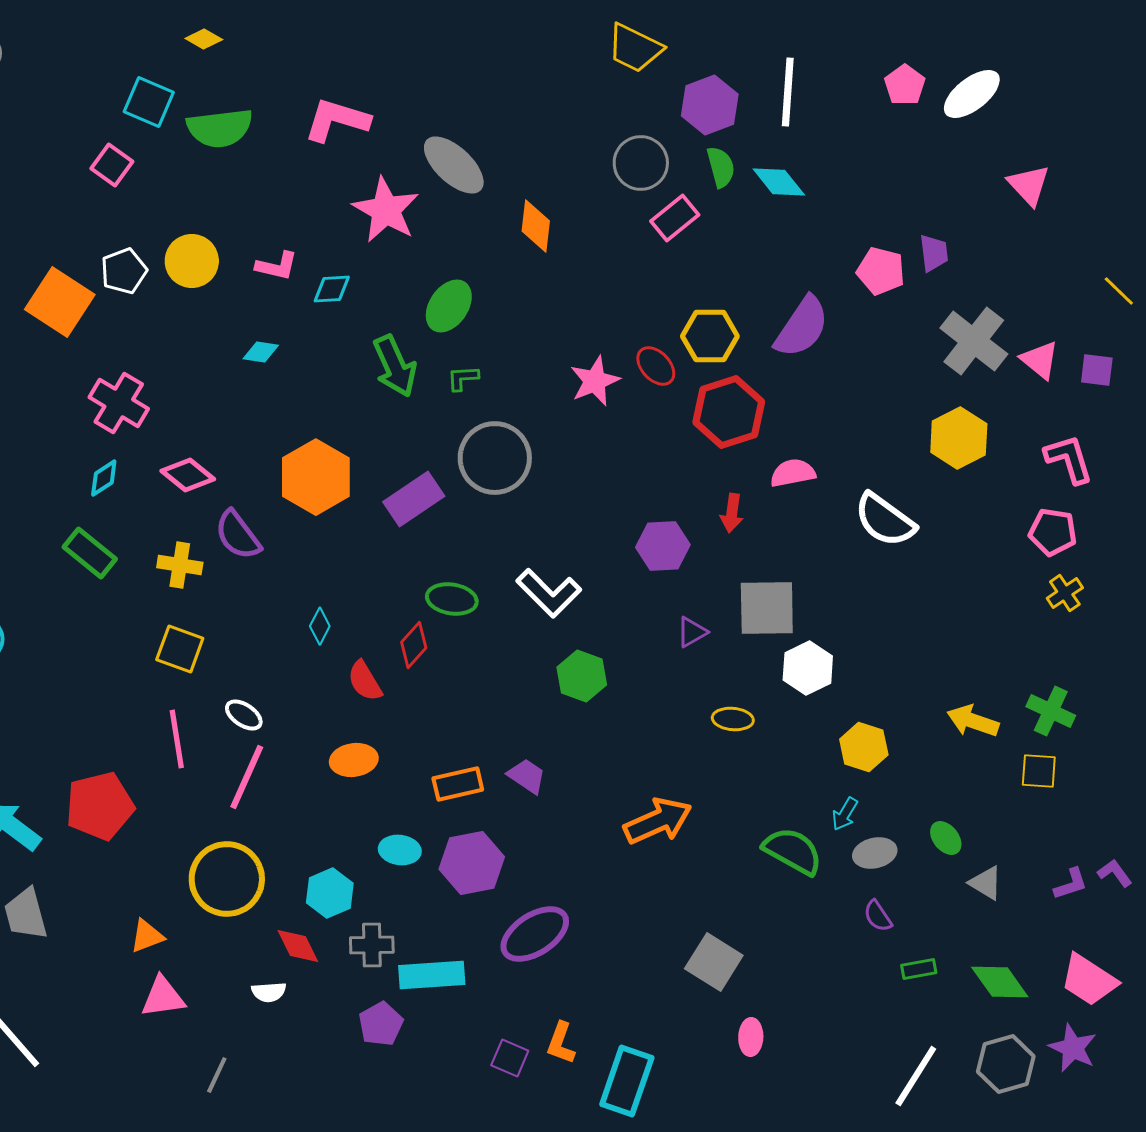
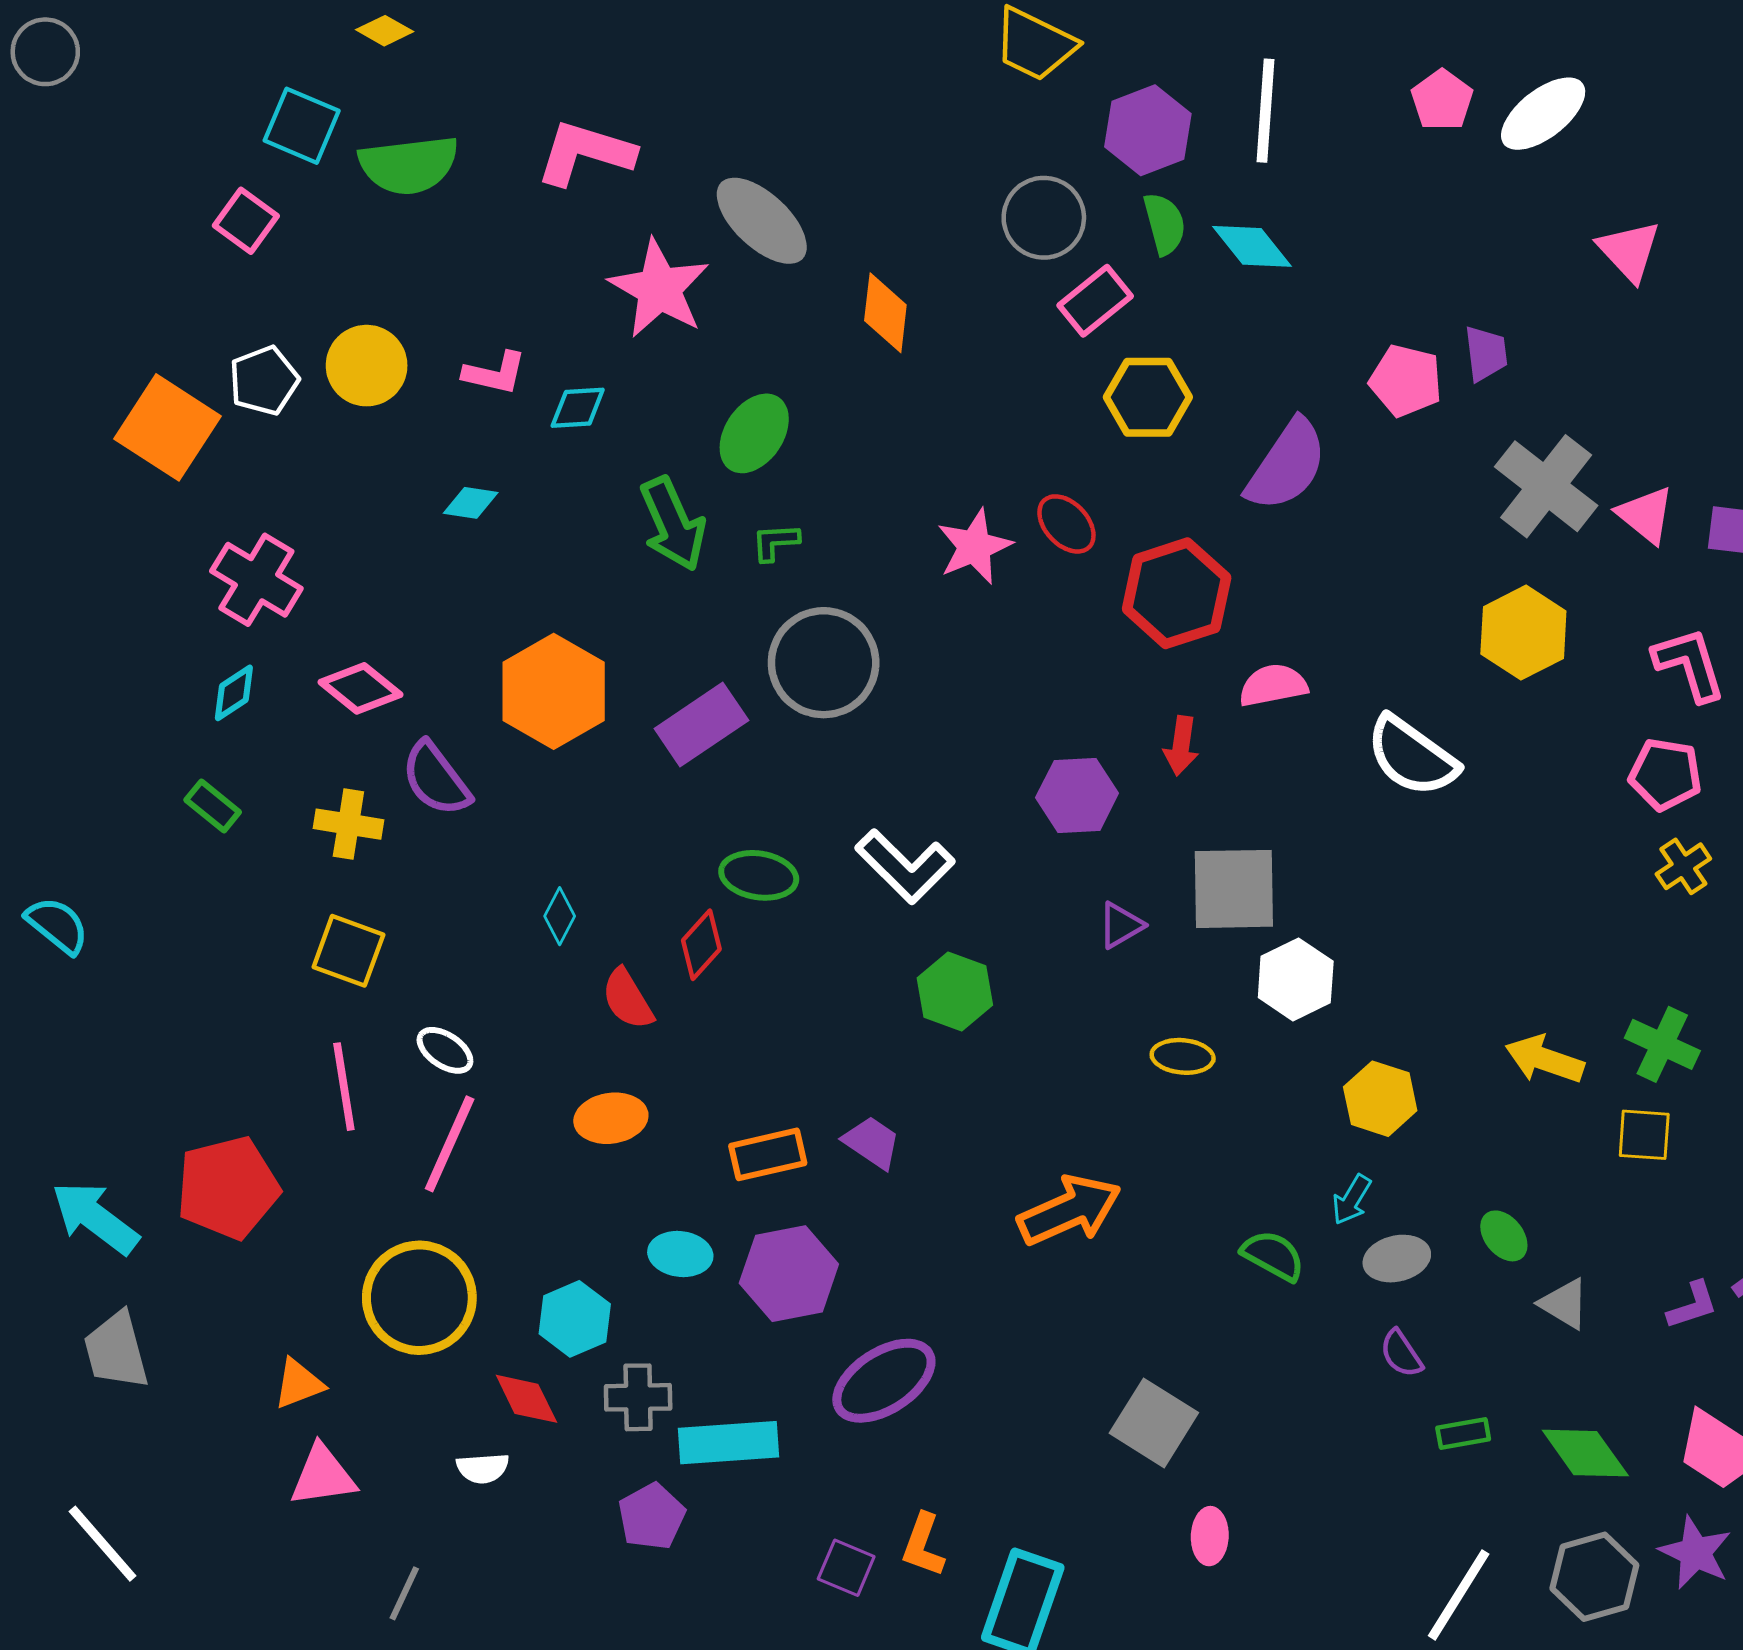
yellow hexagon: (710, 336) -> (1148, 397), moved
green rectangle: (90, 553) -> (213, 806), size x0.7
green semicircle: (793, 851) -> (1273, 1256), size x0.7

